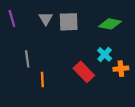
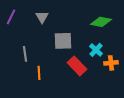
purple line: (12, 19) -> (11, 17), turned 42
gray square: (69, 22) -> (63, 41), moved

